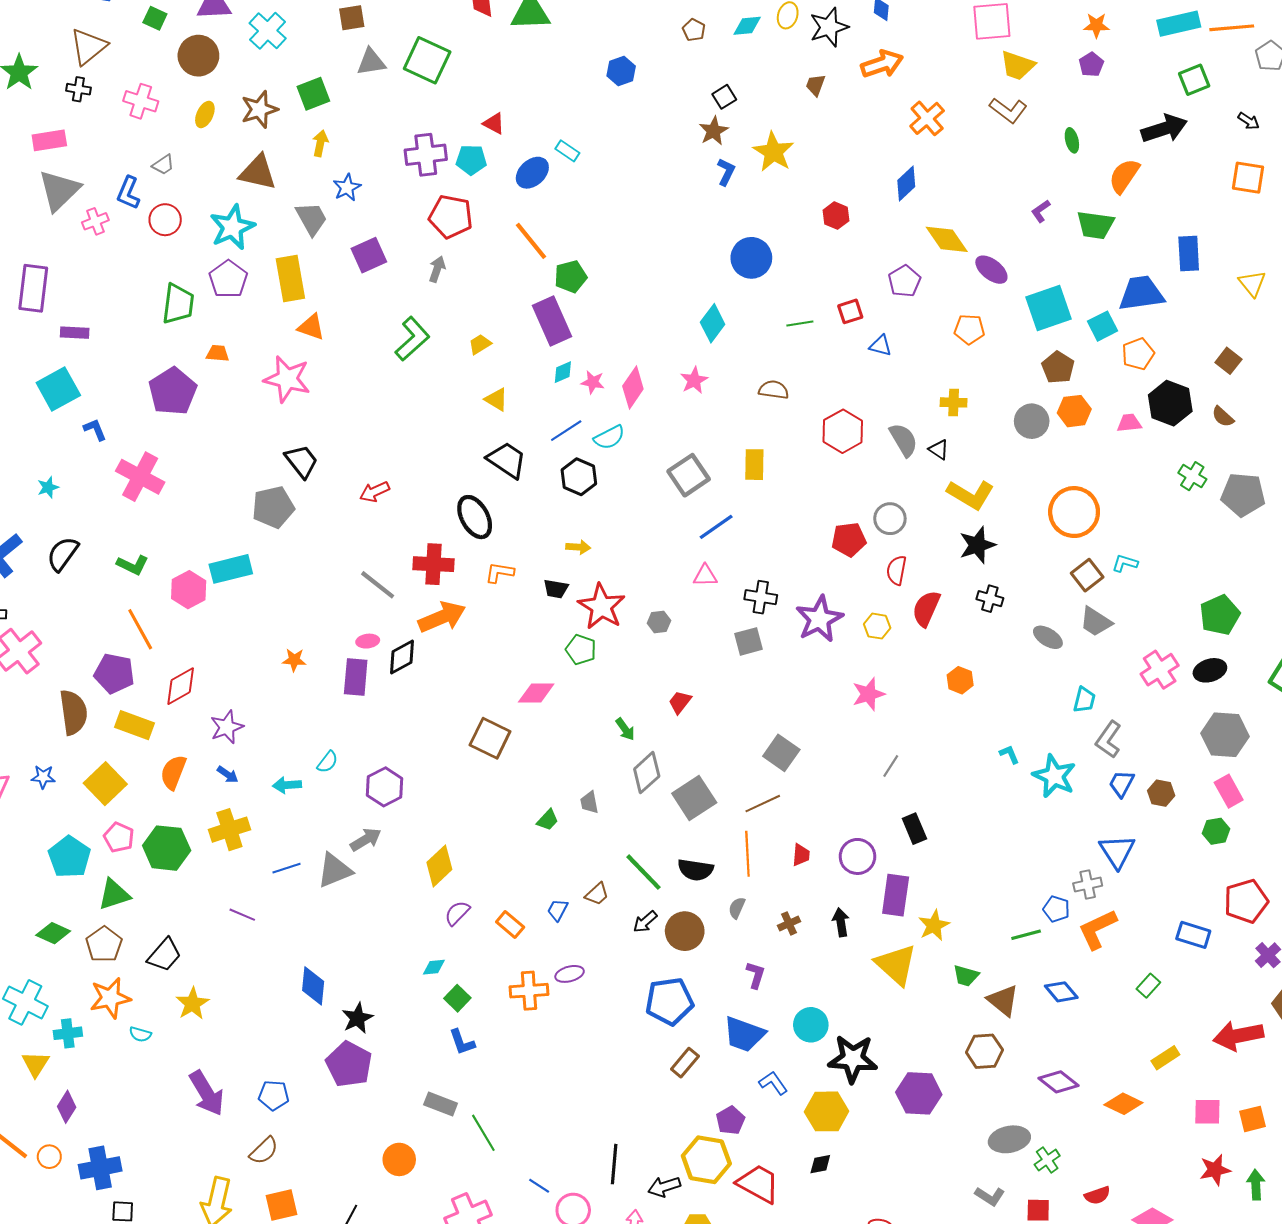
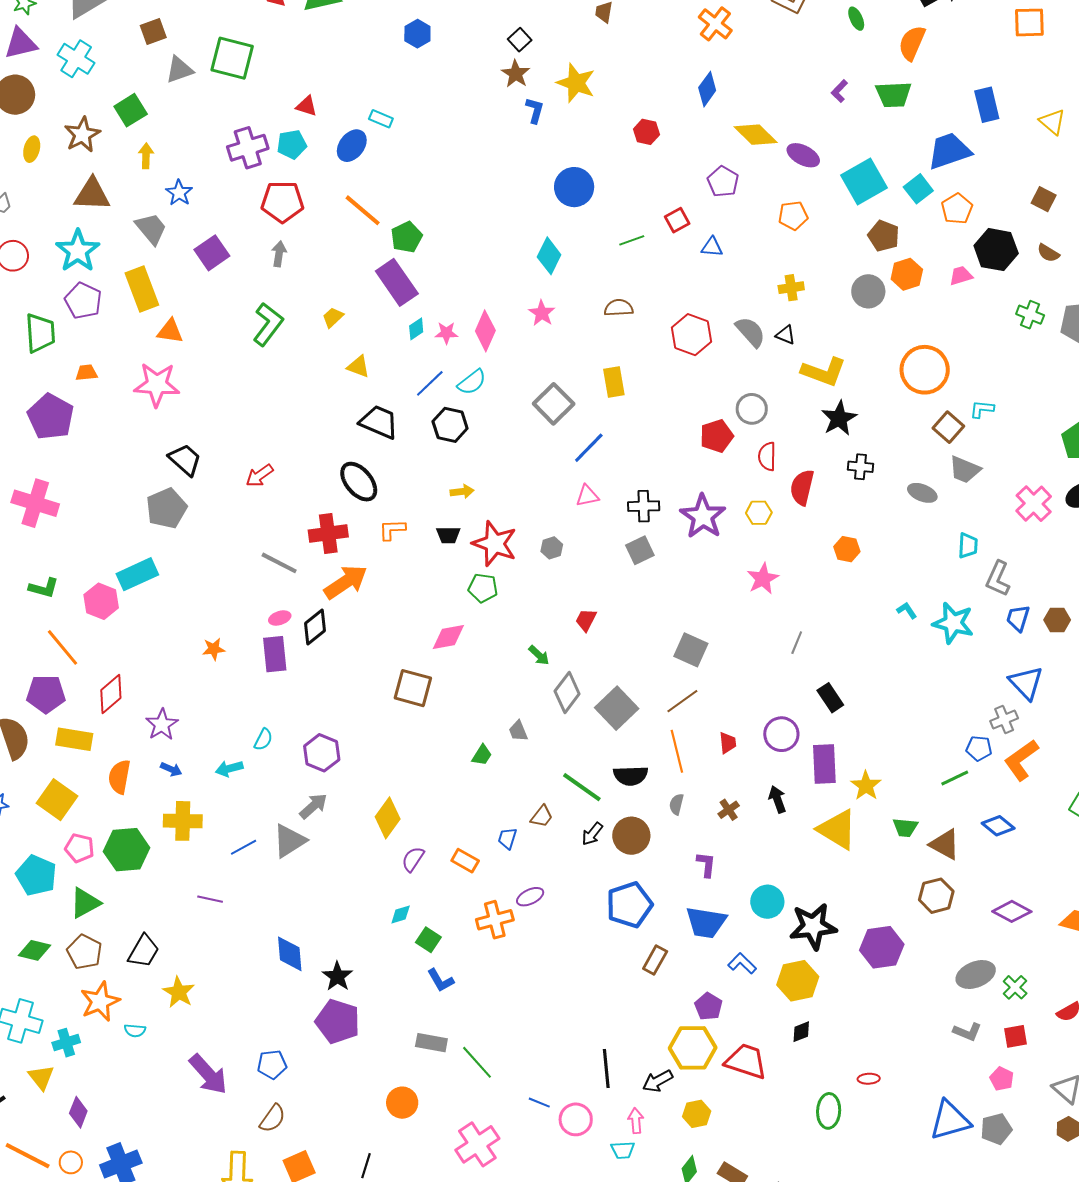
yellow cross: (229, 830) -> (183, 821), turned 30

